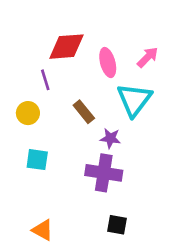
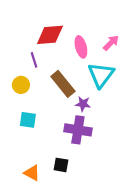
brown rectangle: (84, 112) -> (63, 84), size x1.5
black square: (117, 225) -> (61, 165), moved

